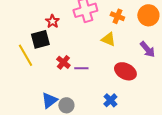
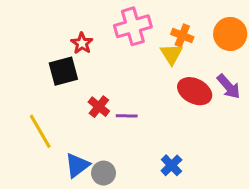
yellow triangle: (108, 39) -> (171, 54), moved, turned 35
yellow line: (25, 55) -> (40, 131), moved
red ellipse: (125, 71) -> (195, 91), moved

